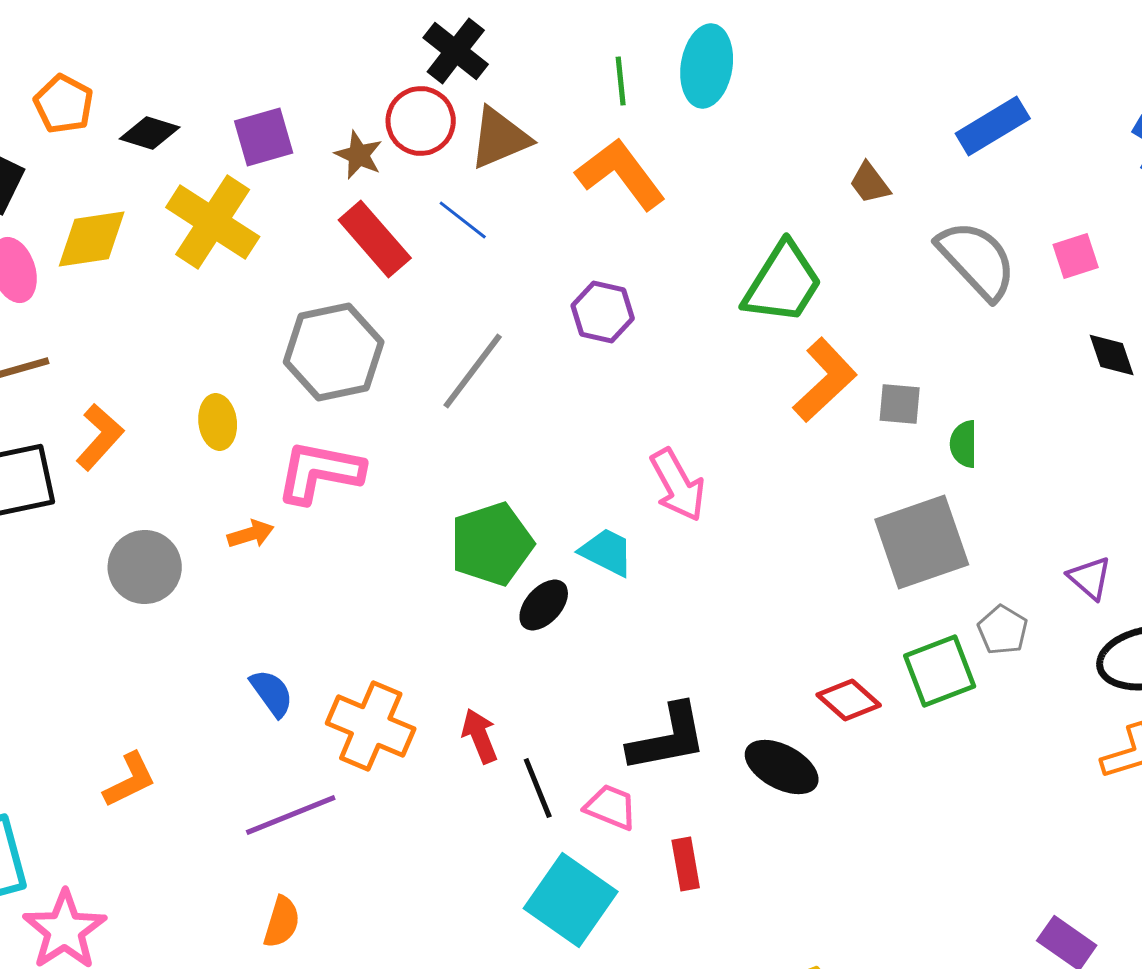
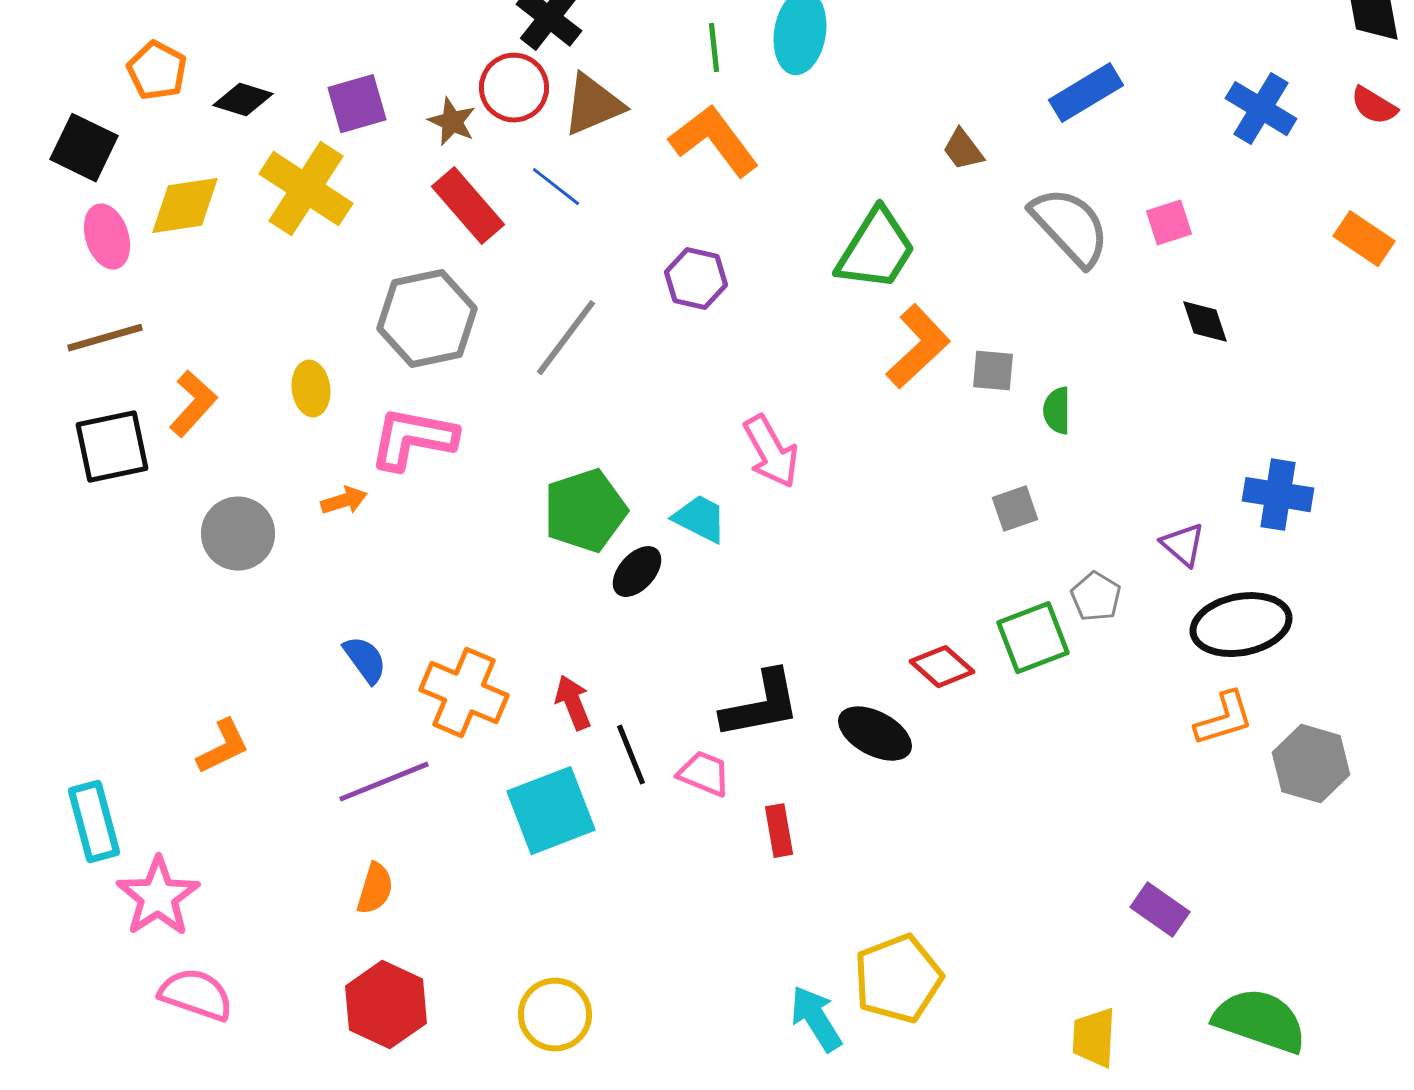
gray square: (922, 542) -> (1015, 509), size x0.5
cyan square: (571, 900) -> (551, 811), moved, turned 34

